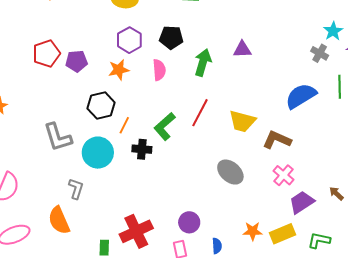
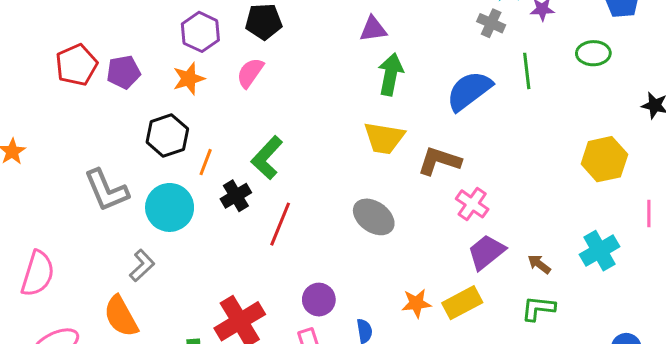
green arrow: (203, 63) -> (391, 74), moved
pink semicircle: (159, 70) -> (250, 73), turned -135
red line: (200, 113) -> (280, 224), moved
black cross: (142, 149) -> (236, 196), turned -30
pink cross: (284, 175) -> (472, 204), moved
gray L-shape: (76, 189) -> (142, 265), turned 35
brown arrow: (336, 193) -> (539, 264), moved
green L-shape: (319, 240) -> (538, 308), moved

